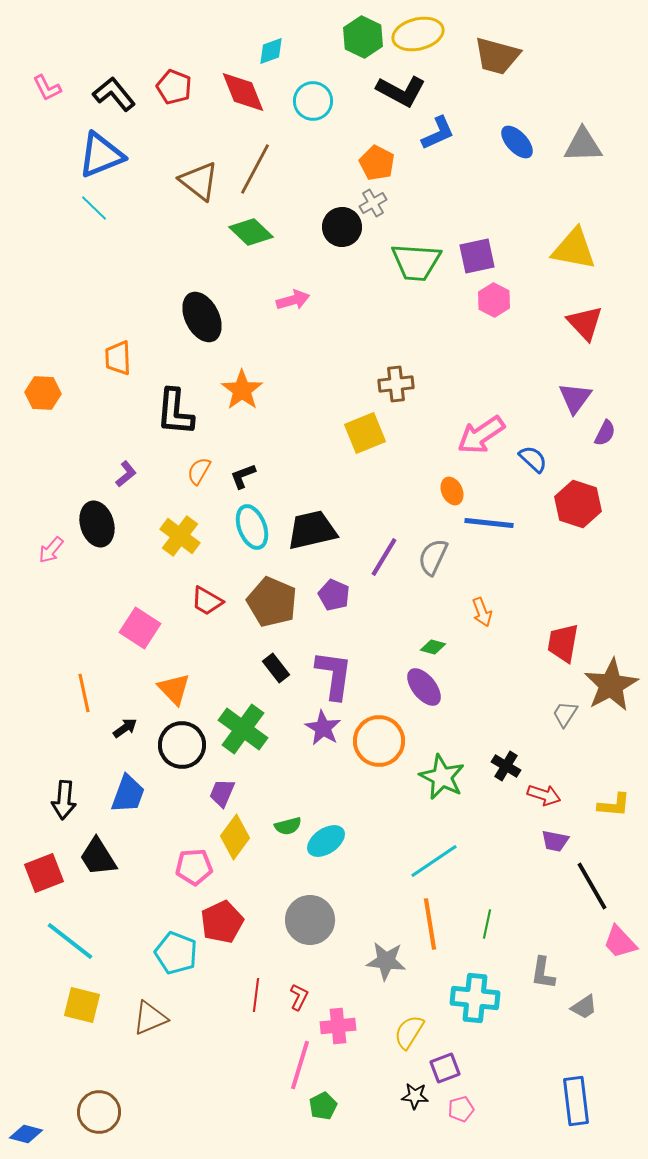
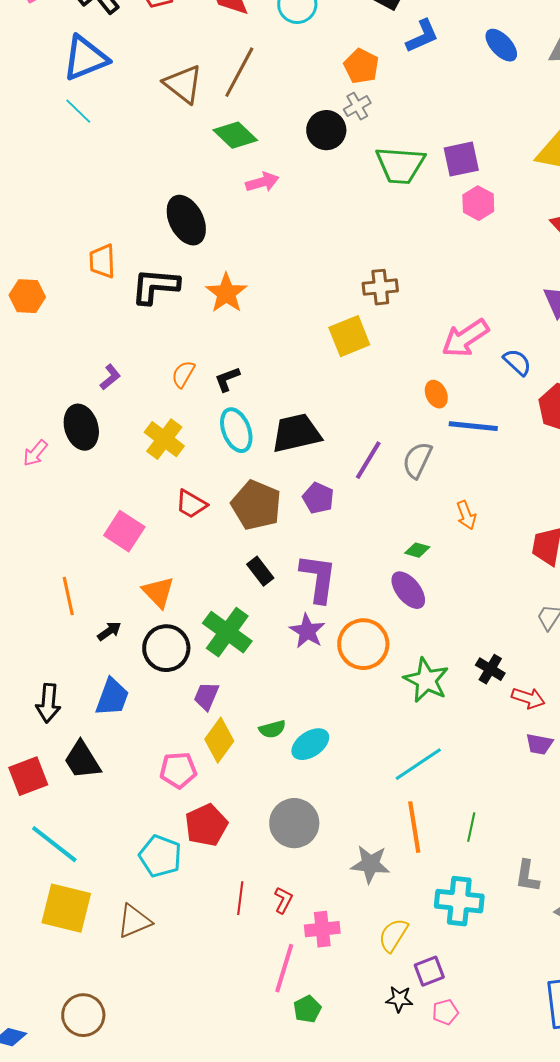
pink arrow: (293, 300) -> (262, 182), moved
black L-shape: (175, 412) -> (155, 286), moved, turned 90
yellow square: (82, 1005) -> (66, 908), size x1.4

